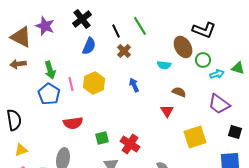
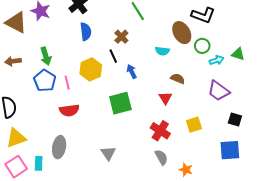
black line: (116, 31) -> (113, 56), moved
blue semicircle: (89, 46) -> (86, 32), turned -30
brown arrow: (18, 64) -> (13, 61), moved
pink line: (71, 84) -> (67, 83), moved
yellow square: (195, 137) -> (194, 125), size x0.7
green square: (102, 138) -> (120, 103), moved, size x1.6
red cross: (130, 144) -> (160, 131), moved
yellow triangle: (21, 150) -> (16, 138), size x1.5

